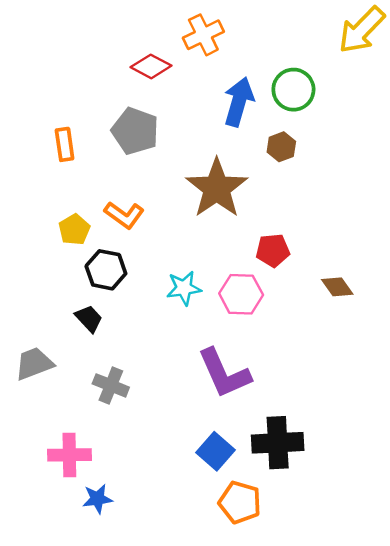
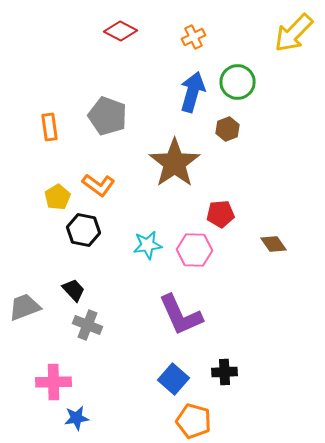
orange cross: (203, 35) -> (194, 37), moved, size x0.7
red diamond: (151, 66) -> (121, 31), moved
black trapezoid: (89, 319) -> (74, 290), moved
black cross: (278, 443) -> (225, 372), size x0.6

